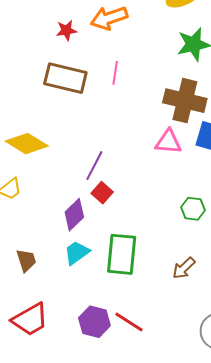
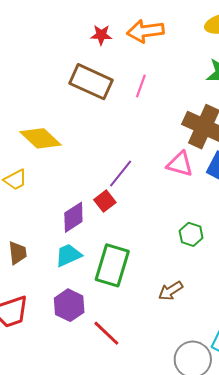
purple line: (94, 166) -> (121, 173), moved
purple hexagon: (94, 322) -> (69, 305), moved

